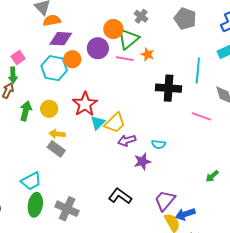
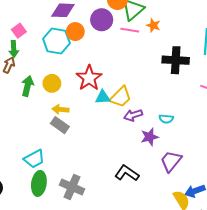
cyan triangle: (98, 123) -> (103, 97), turned 42
purple trapezoid: (165, 201) -> (171, 161), moved

